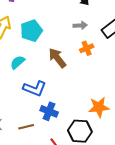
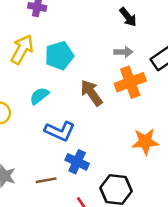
orange cross: (87, 48) -> (130, 82), size x1.6
orange star: (99, 107) -> (145, 142), moved

